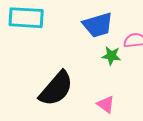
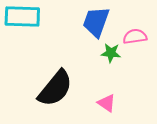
blue trapezoid: (98, 25) -> (96, 22), turned 128

